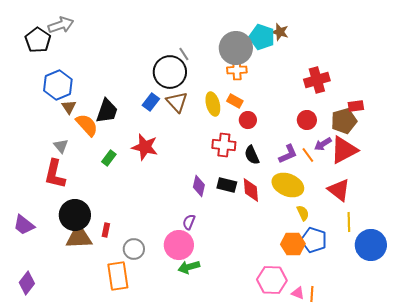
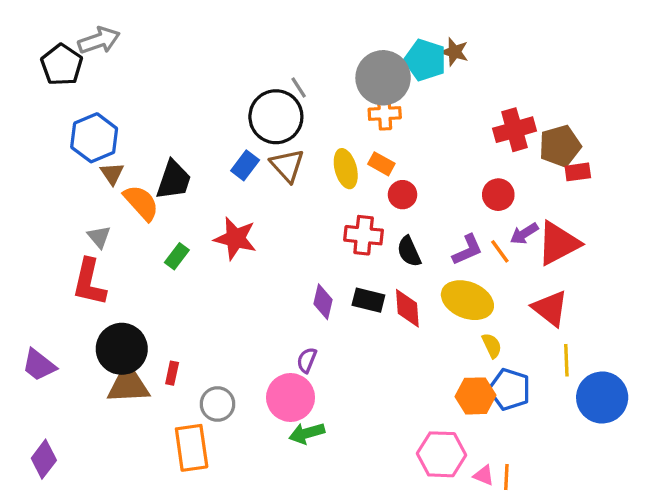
brown pentagon: (344, 121) -> (560, 146), moved

